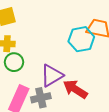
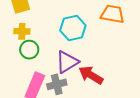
cyan hexagon: (81, 39) -> (73, 28), moved

